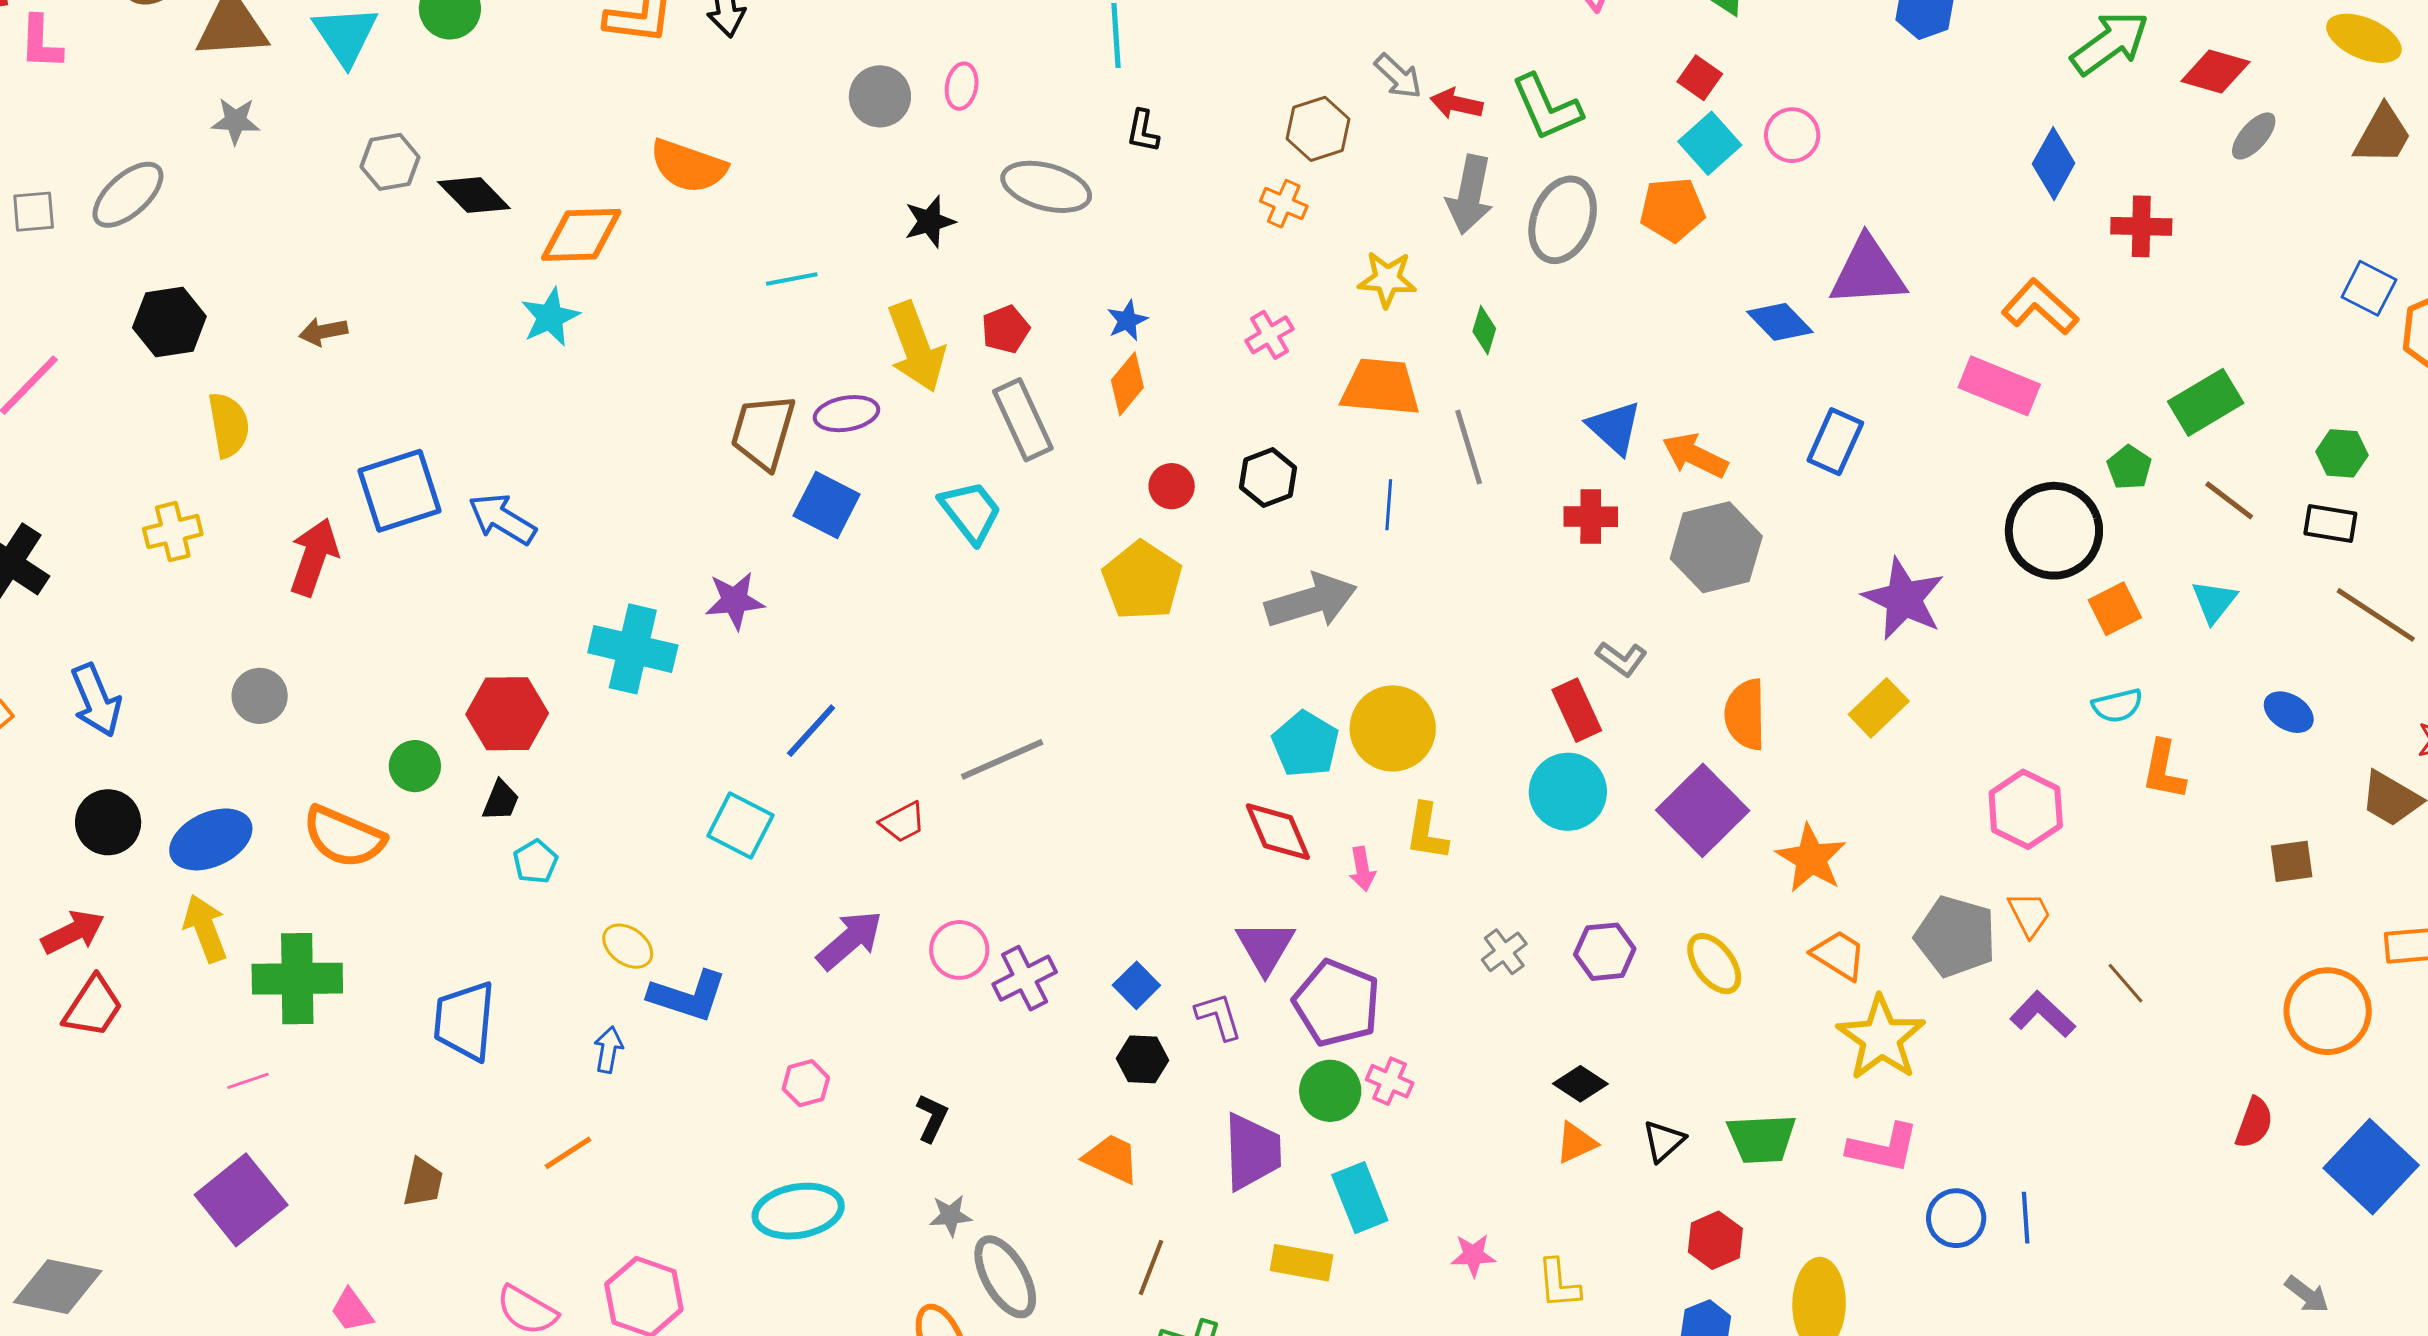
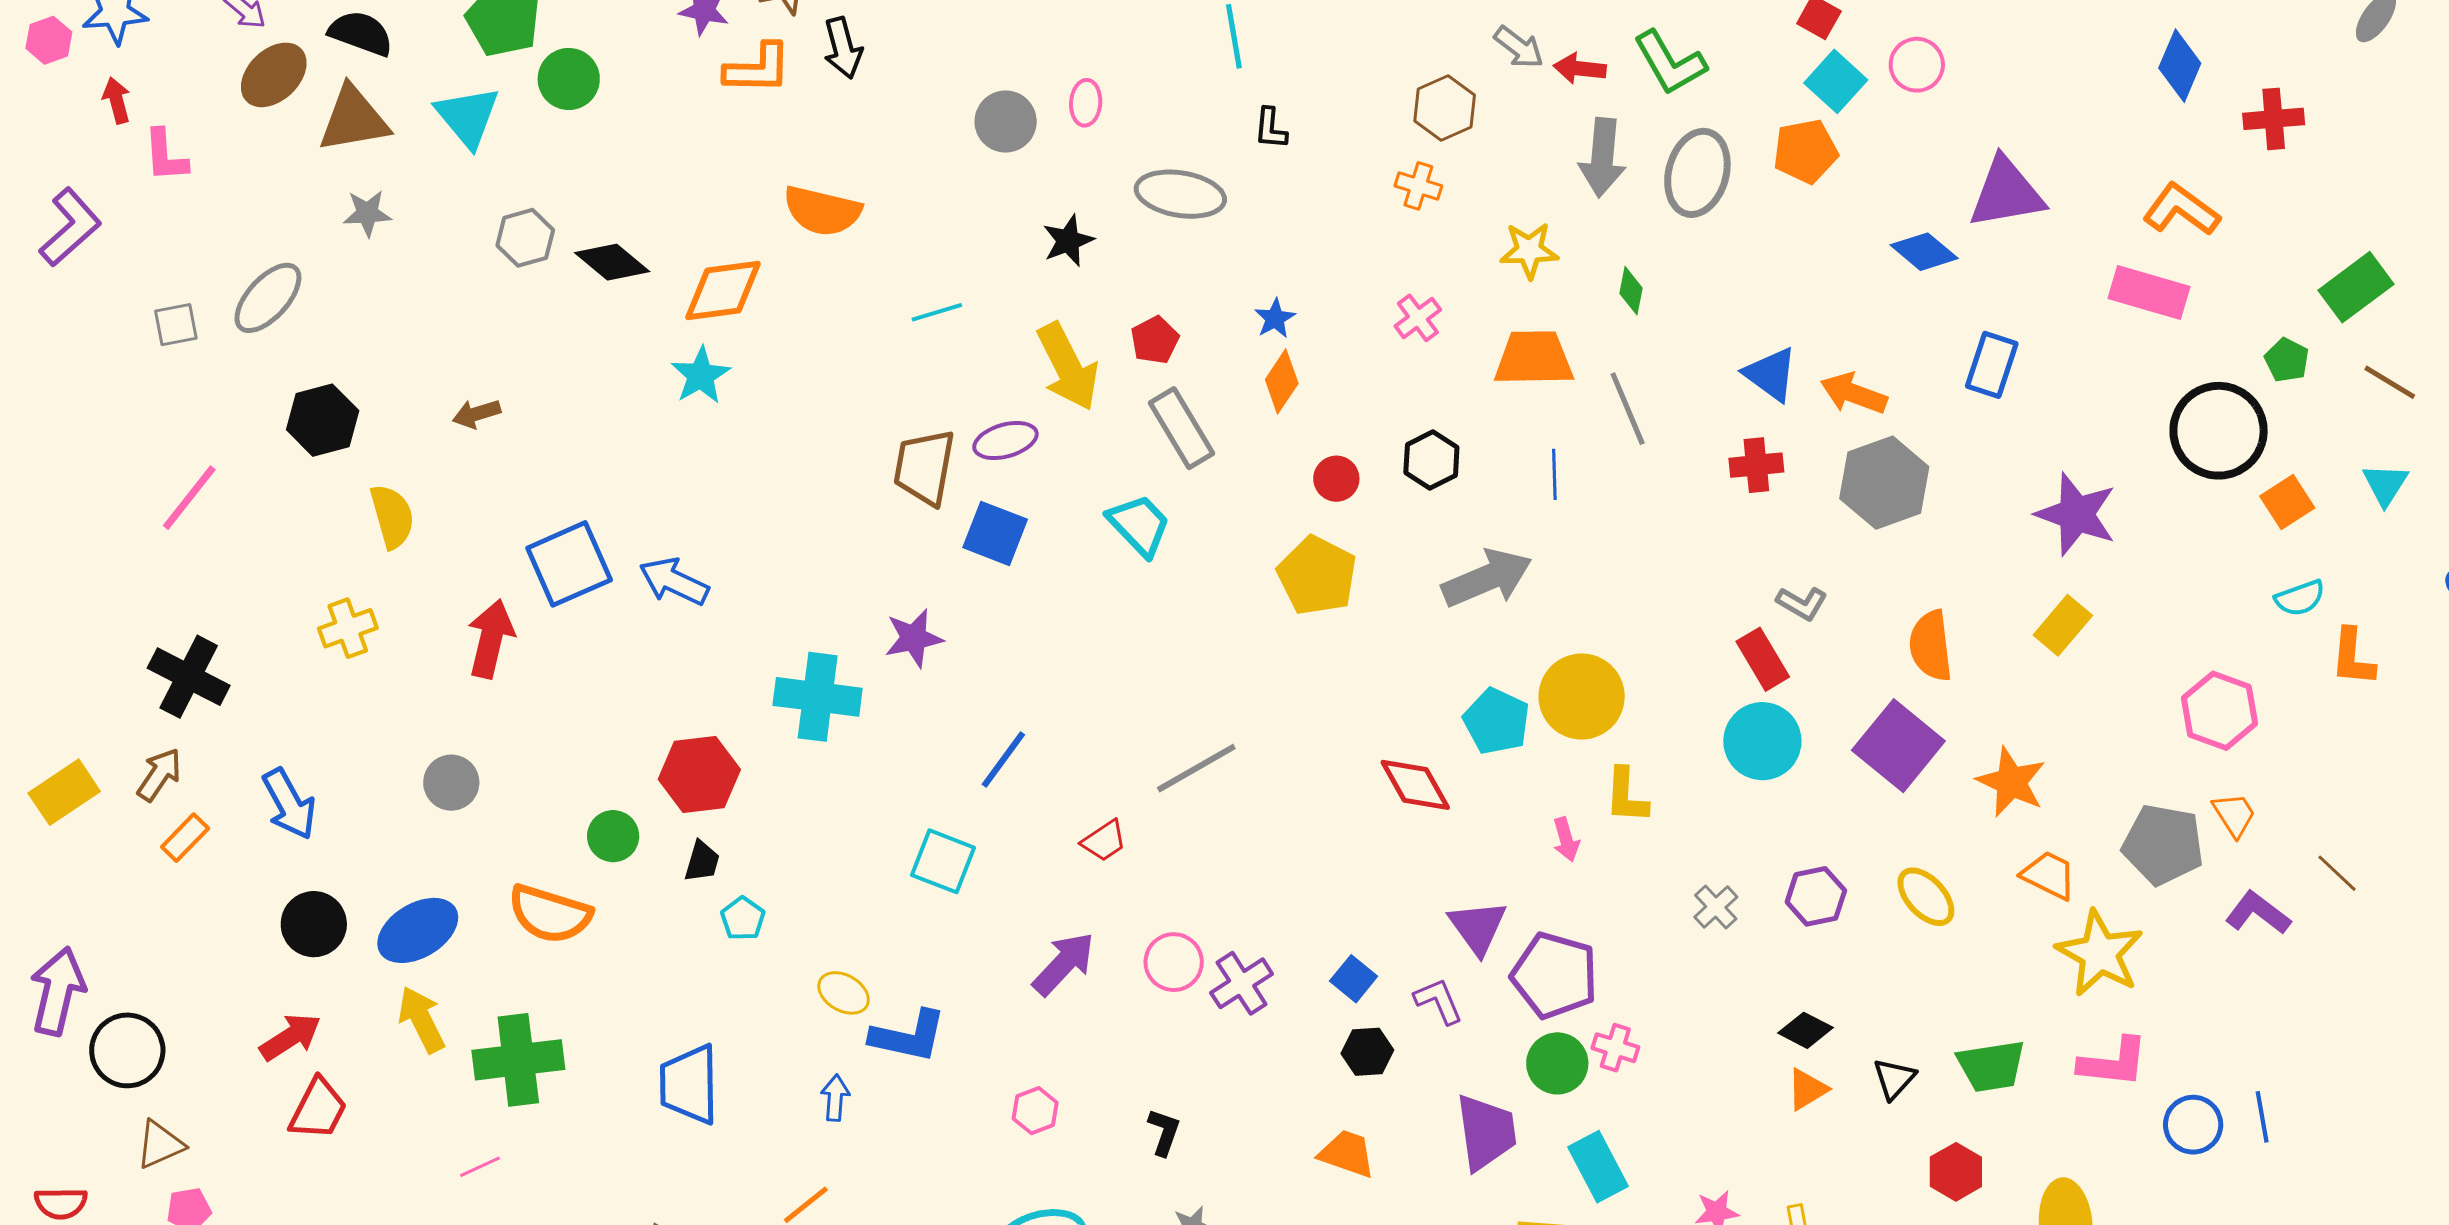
red diamond: (1278, 832) -> (1415, 785), moved

